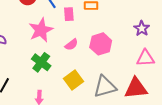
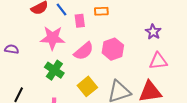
pink star: (41, 30) -> (53, 38), turned 30
pink semicircle: (71, 45) -> (84, 51), size x1.5

